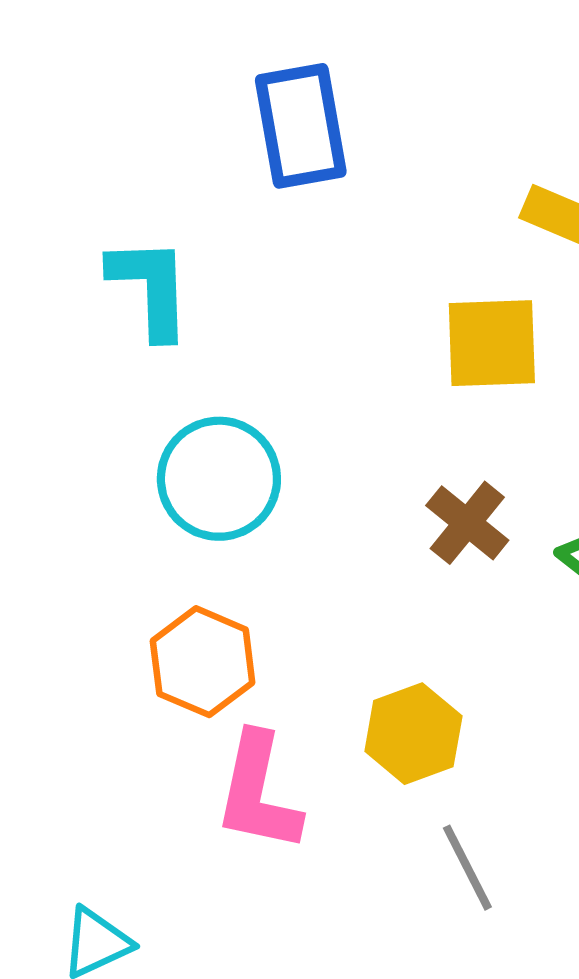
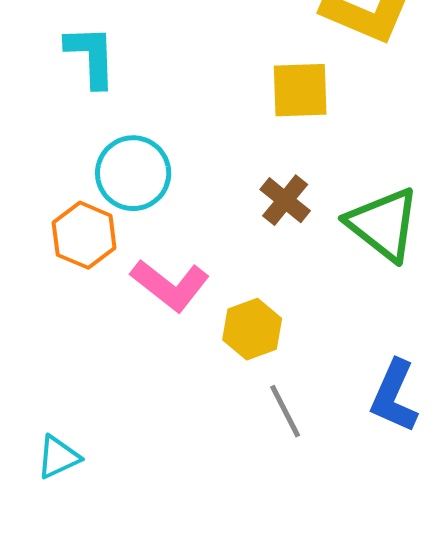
orange hexagon: (203, 662) -> (84, 235), moved
pink L-shape: (258, 792) -> (170, 285), moved, turned -64

